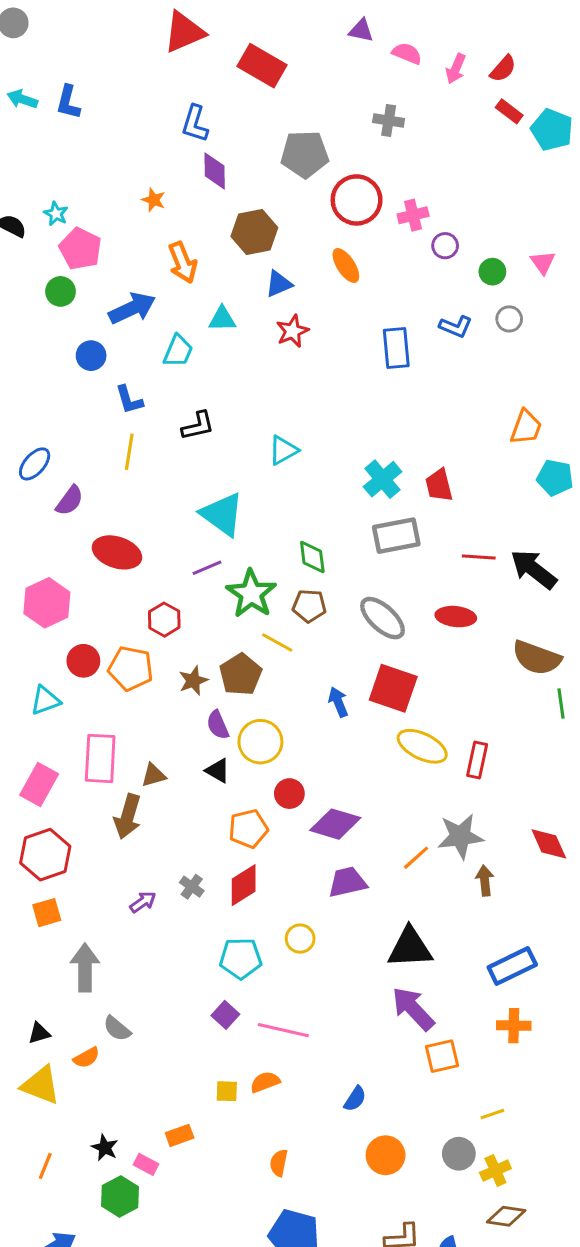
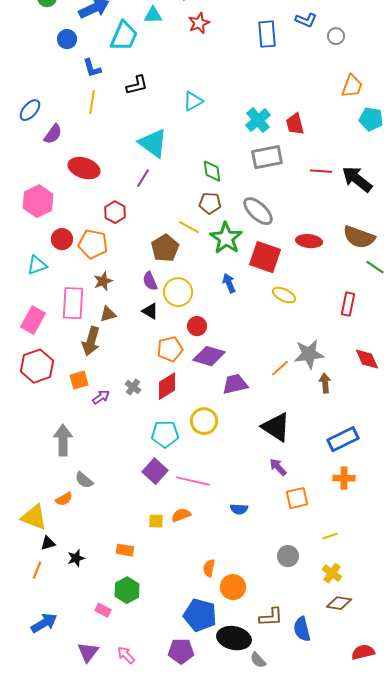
gray circle: (509, 319) -> (336, 36), moved
cyan trapezoid: (178, 351) -> (124, 36), size x1.4
purple line: (207, 568) -> (143, 178), turned -36
green star: (251, 594) -> (226, 238), moved
red ellipse: (456, 617) -> (309, 241), moved
brown star: (193, 681) -> (103, 281), moved
blue arrow: (338, 702) -> (229, 283), moved
green line: (561, 704) -> (375, 267), turned -48
yellow ellipse: (422, 746) -> (284, 295), size x0.7
red rectangle: (477, 760) -> (348, 304), moved
purple diamond: (335, 824) -> (209, 356), moved
orange square: (47, 913) -> (79, 380), moved
yellow circle: (300, 939) -> (204, 421), size x1.4
black triangle: (410, 948) -> (276, 427), turned 36
purple arrow: (413, 1009) -> (278, 467), size x0.6
purple square: (225, 1015) -> (155, 471), size x1.4
black triangle: (39, 1033) -> (48, 543), moved
blue semicircle: (355, 1099) -> (239, 509), moved, turned 60
orange rectangle: (180, 1135) -> (125, 550), turned 30
black star: (105, 1148) -> (76, 558), turned 30
gray circle: (459, 1154) -> (288, 556), moved
orange circle: (386, 1155) -> (233, 587), moved
orange semicircle: (279, 1163) -> (209, 568), moved
pink rectangle: (146, 1164) -> (103, 610), moved
yellow cross: (495, 1171) -> (332, 573), turned -30
green hexagon: (120, 1196) -> (127, 590), moved

